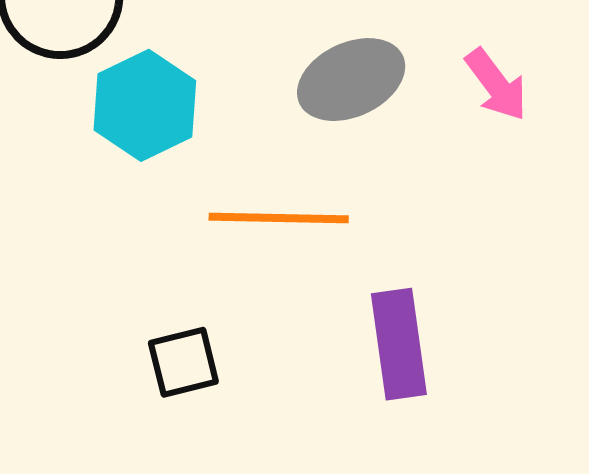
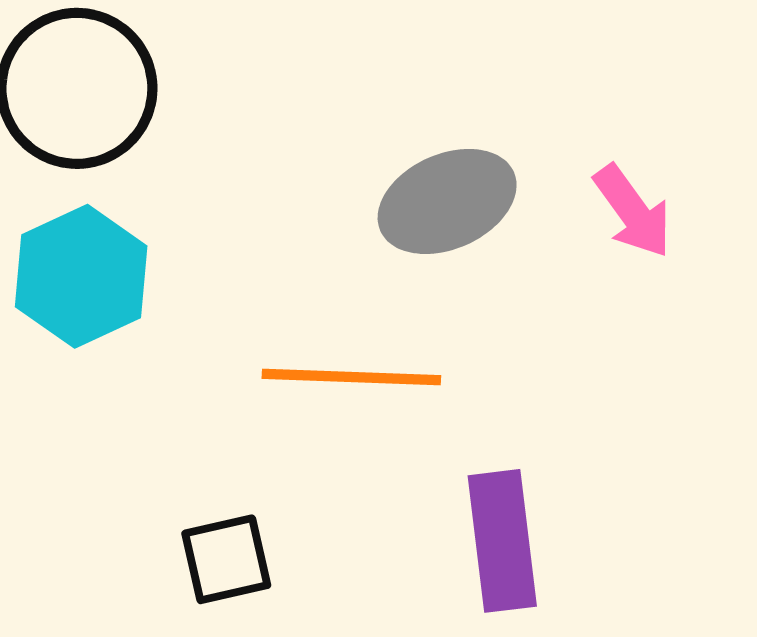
cyan hexagon: (145, 105) -> (81, 276), moved

